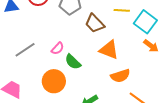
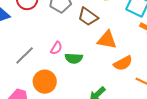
green semicircle: (73, 62) -> (74, 58), turned -30
orange circle: (54, 81) -> (45, 82), moved

